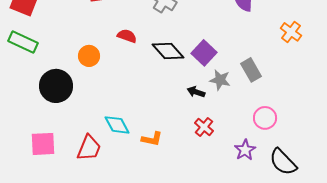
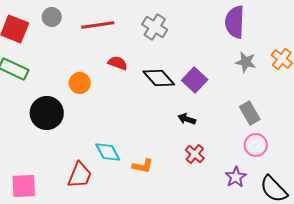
gray rectangle: (251, 70) -> (250, 113), moved
gray star: (220, 80) -> (246, 62), moved
pink square: (43, 144) -> (24, 186), moved

